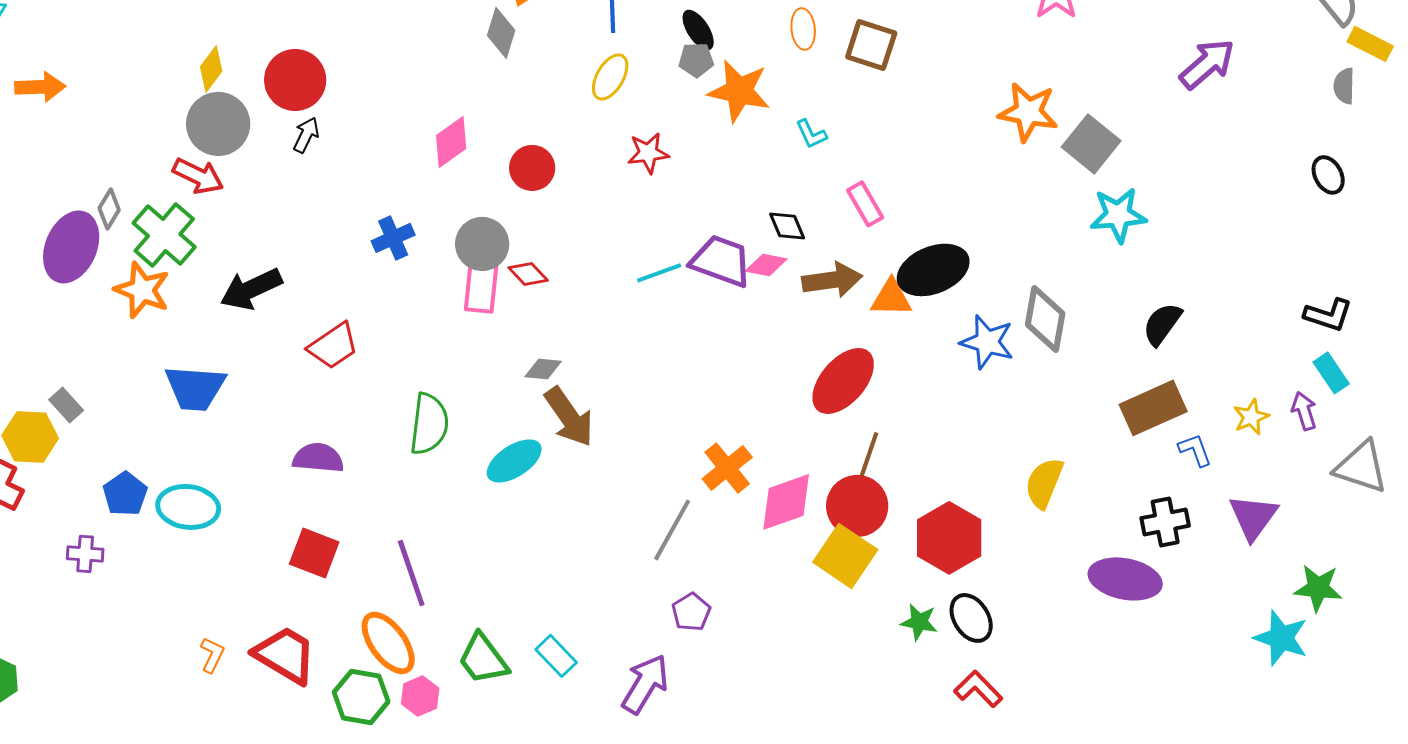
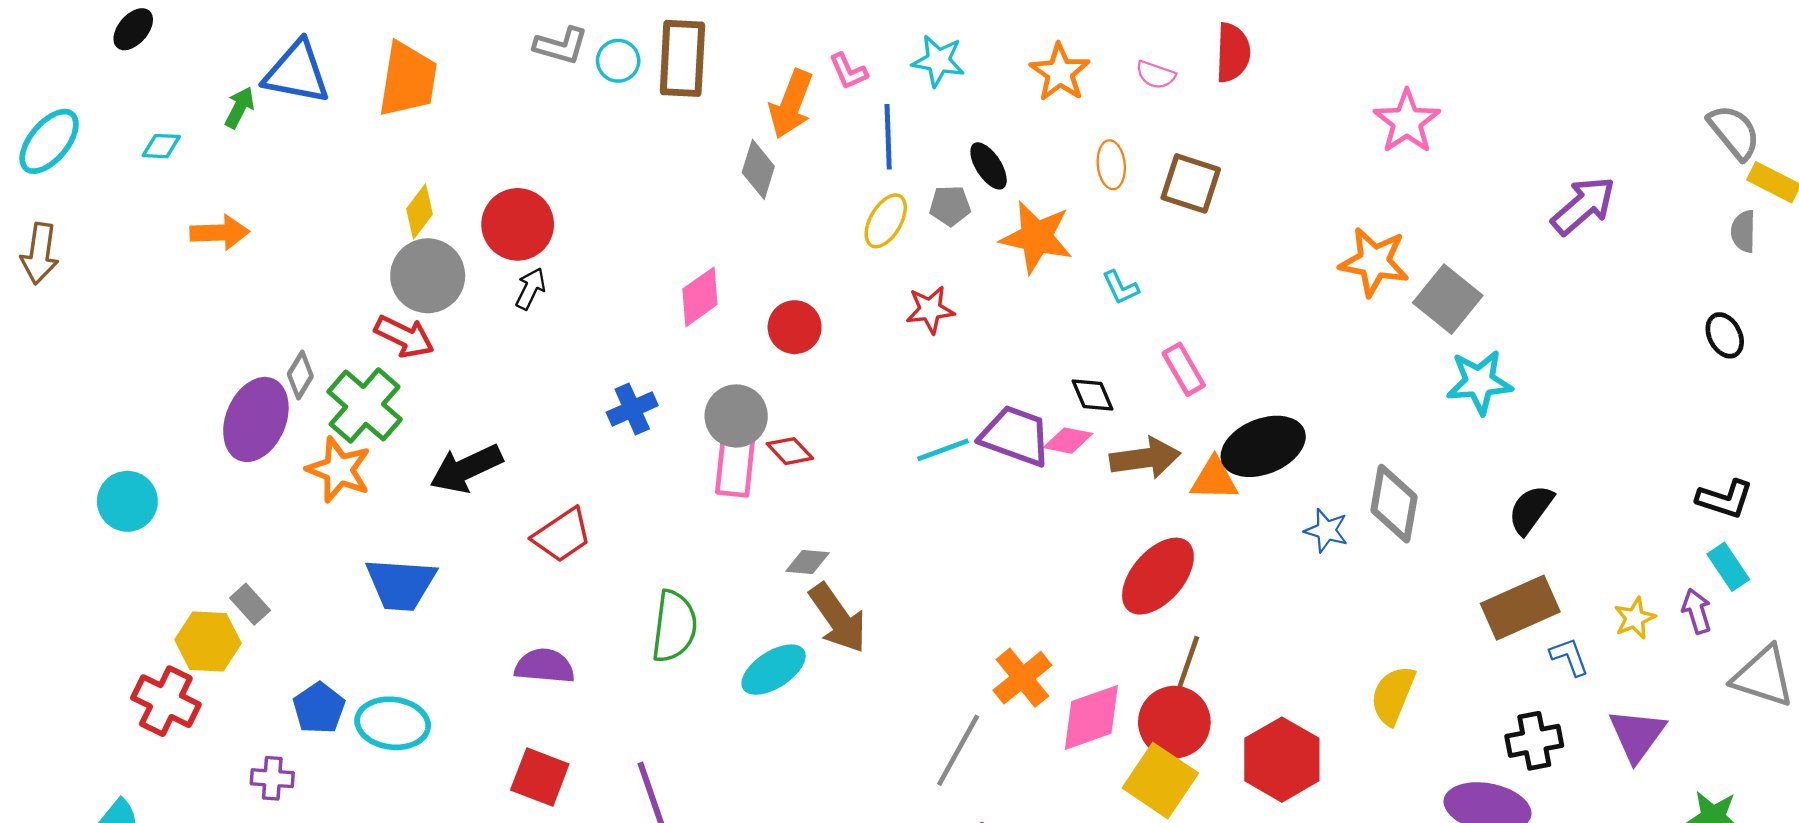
gray pentagon: (696, 60) -> (950, 206), moved
blue star: (987, 342) -> (1326, 531), size x0.7

